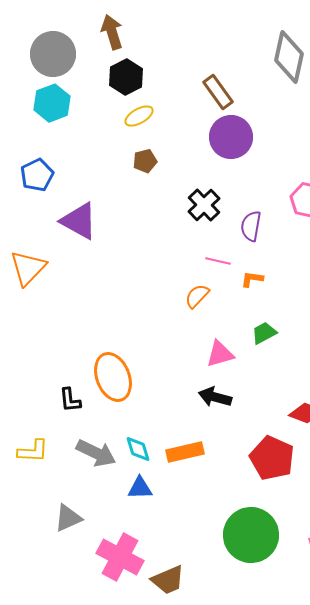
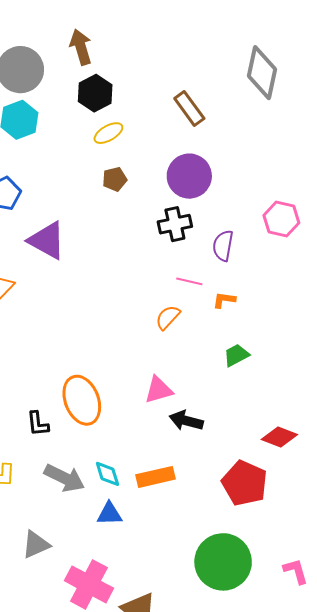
purple circle: (231, 137) -> (189, 176), moved
black cross: (204, 205) -> (175, 224), turned 32
pink triangle: (220, 354) -> (159, 390), moved

